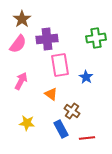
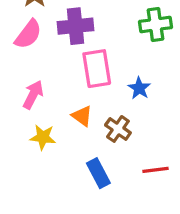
brown cross: (72, 111) -> (118, 129), moved
yellow star: (27, 123) -> (43, 137), moved
red line: (87, 138) -> (156, 170), moved

